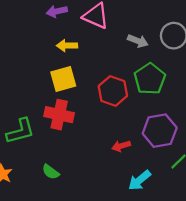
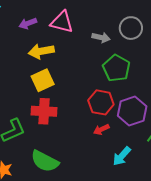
yellow arrow: (67, 46) -> (41, 51), size x1.4
red hexagon: (113, 91) -> (101, 102), moved
green semicircle: (51, 172) -> (45, 161), size x1.8

